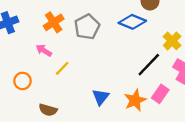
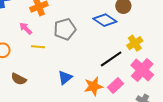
gray pentagon: (87, 27) -> (65, 29), moved
yellow line: (62, 68) -> (38, 47), turned 40

